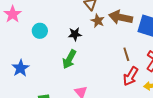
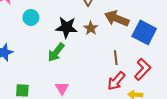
brown star: (98, 21) -> (91, 28), moved
black star: (75, 34) -> (66, 27), size x1.5

